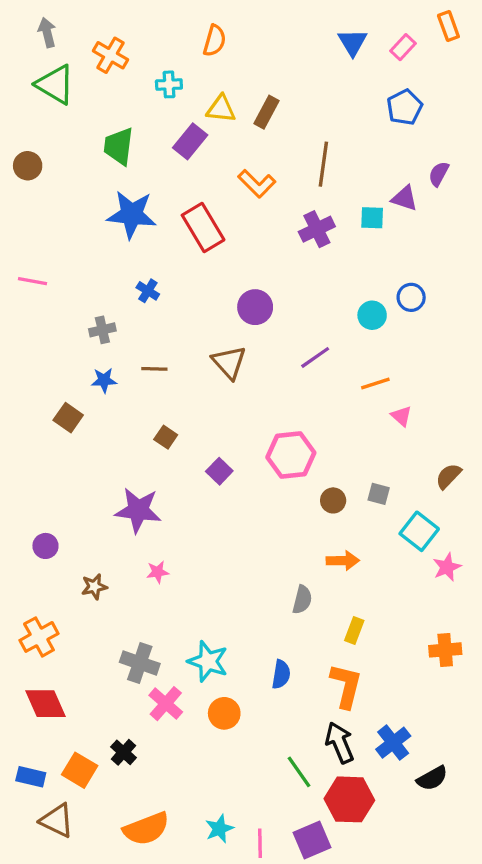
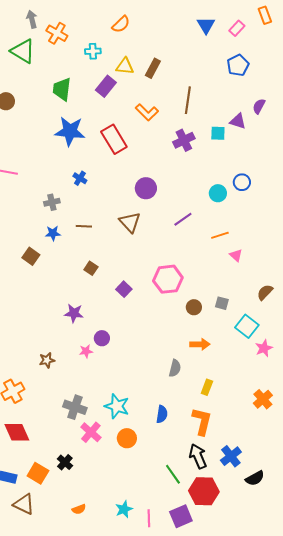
gray arrow: (47, 33) -> (32, 19), moved
orange semicircle: (214, 41) -> (121, 24), turned 30
purple star: (138, 510) -> (74, 313), size x0.7
purple circle: (45, 546) -> (102, 338), moved
orange cross: (445, 650) -> (263, 399), turned -36
orange semicircle: (146, 829) -> (79, 509), size x0.5

